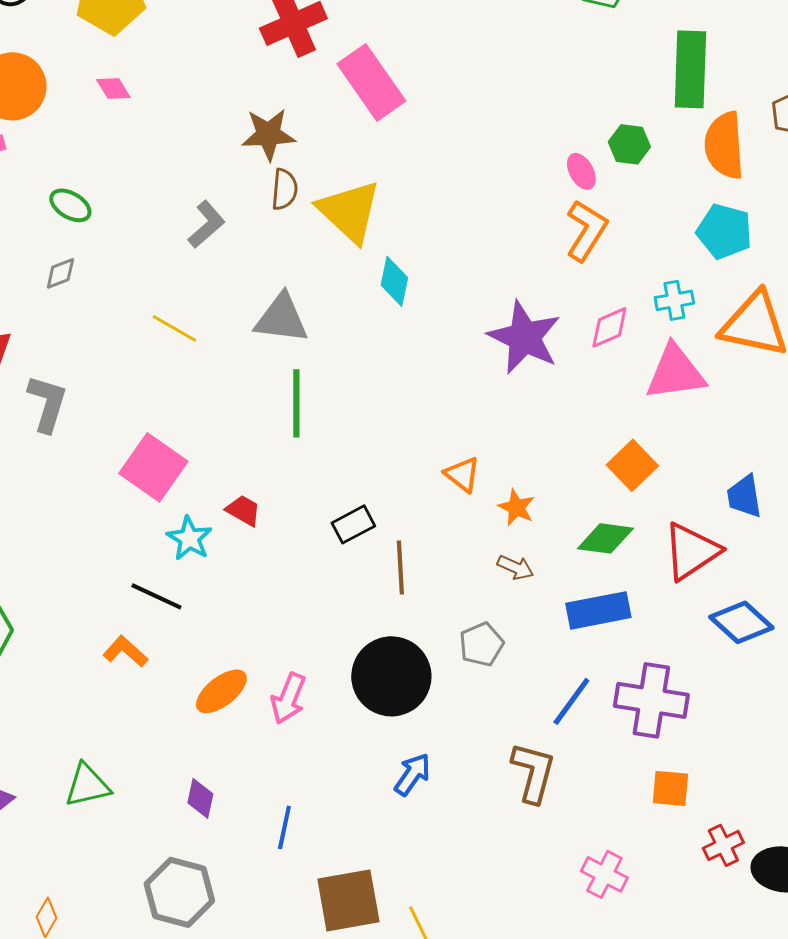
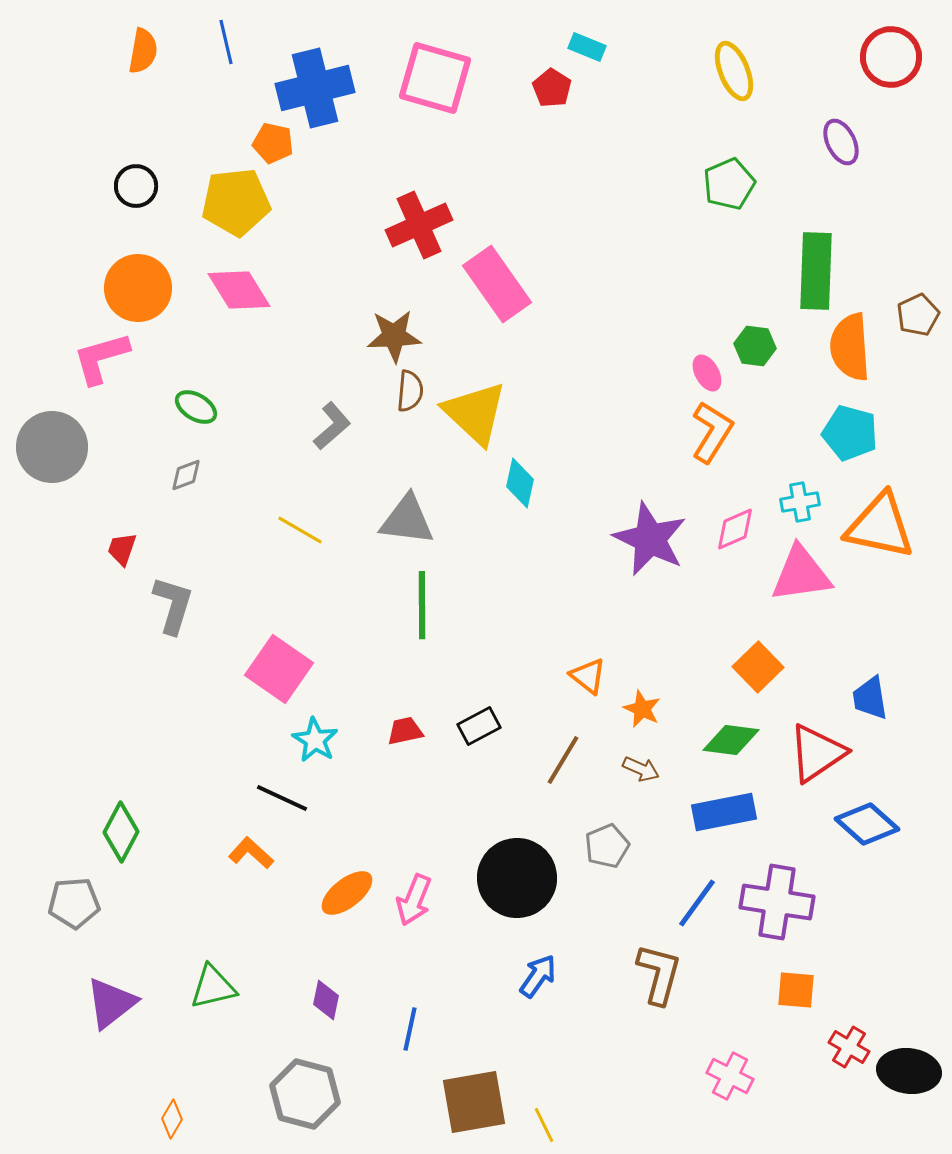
pink diamond: (113, 88) -> (239, 290), size x1.8
red trapezoid: (243, 510) -> (405, 731), moved, turned -42
brown line: (400, 567) -> (563, 760), moved, turned 34
red cross: (723, 845) -> (849, 1047), turned -33

